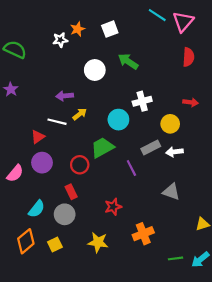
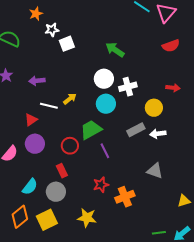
orange star: (78, 29) -> (36, 14), moved
white square: (110, 29) -> (67, 44), moved
red semicircle: (188, 57) -> (171, 46), turned 66
white circle: (95, 70) -> (104, 79), moved
purple arrow: (65, 96) -> (37, 81), moved
purple line: (131, 168) -> (105, 151), moved
orange cross: (143, 234) -> (125, 197), moved
yellow square: (55, 244) -> (47, 220), size x1.5

